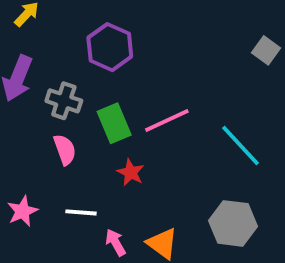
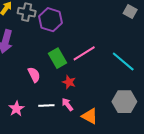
gray cross: (64, 101) -> (27, 12), moved
pink arrow: (116, 242) -> (67, 104), moved

